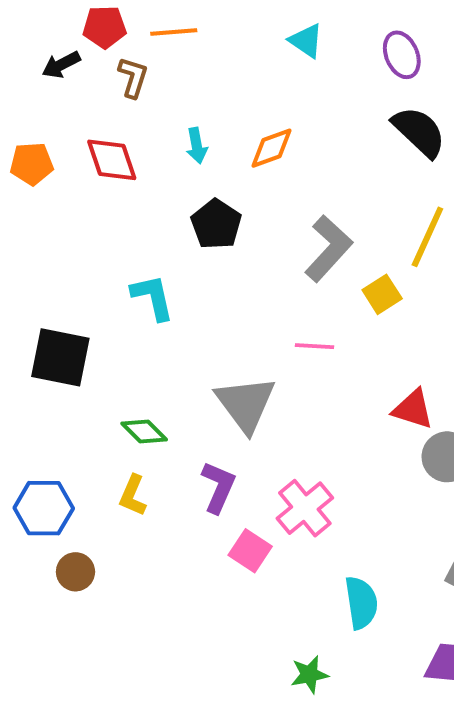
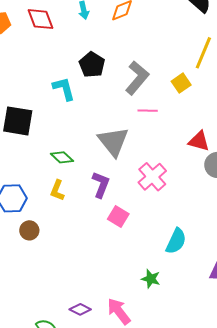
black pentagon: (216, 224) -> (92, 65), moved
gray L-shape: (328, 249) -> (137, 78), moved
pink cross: (305, 508) -> (152, 177), moved
cyan semicircle: (361, 603) -> (176, 241), turned 36
green star: (309, 675) -> (151, 279), turned 30

